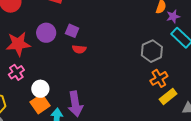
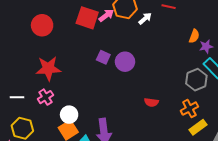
purple circle: (46, 33) -> (125, 62), moved
red semicircle: (79, 49) -> (151, 102), moved
gray hexagon: (152, 51) -> (196, 80), moved

